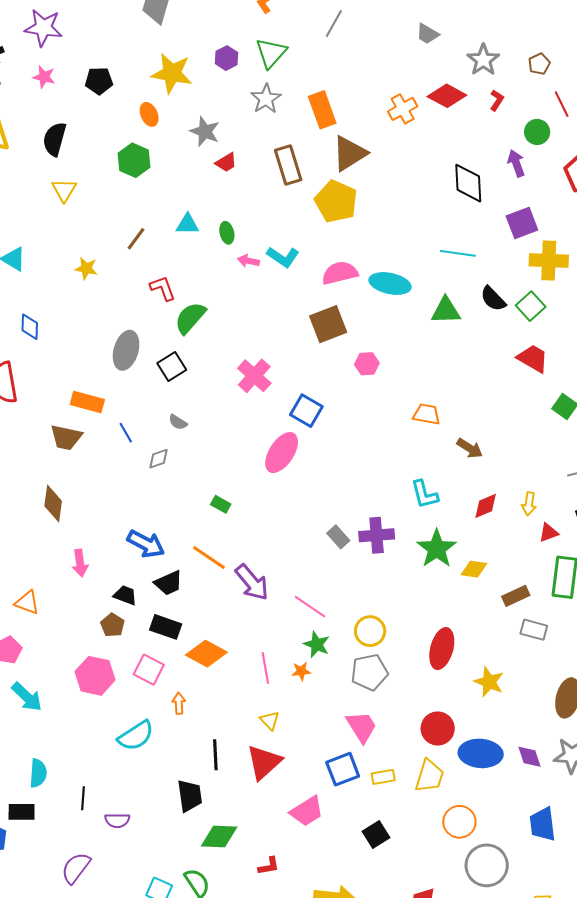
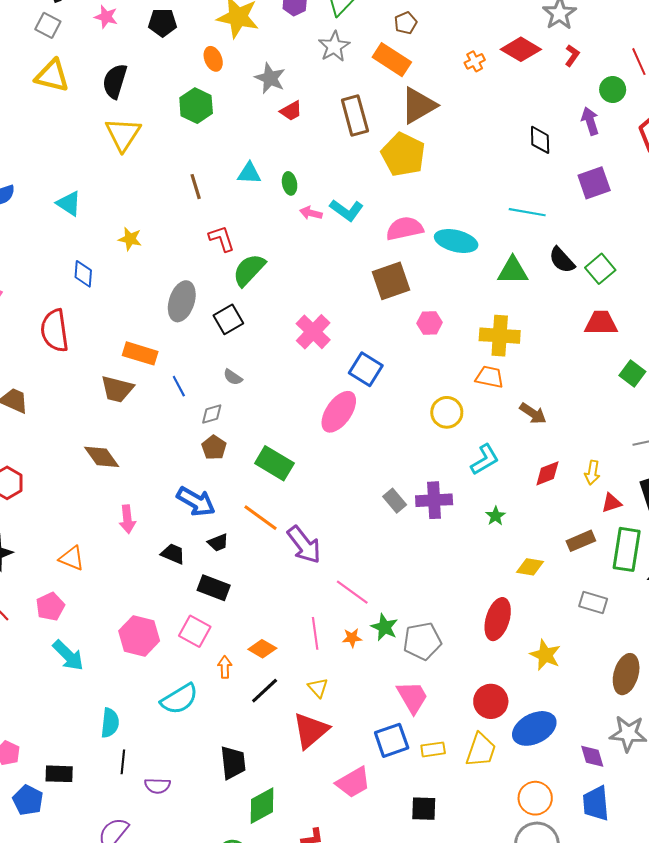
brown pentagon: (539, 64) -> (406, 23), moved
orange cross: (403, 109) -> (475, 61), size x0.7
orange rectangle: (322, 110) -> (392, 60), turned -39
black diamond: (468, 183) -> (540, 140), size x0.7
yellow triangle: (64, 190) -> (123, 134), size x1.4
brown line: (136, 239) -> (196, 187), turned -55
yellow cross: (549, 261) -> (500, 336), moved
yellow star: (86, 268) -> (130, 239), moved
red trapezoid: (533, 358) -> (601, 323), turned -32
cyan L-shape: (424, 494) -> (485, 460), turned -108
brown diamond: (53, 503) -> (102, 457), turned -45
green rectangle: (221, 504) -> (274, 463), size x1.8
green star: (437, 549) -> (496, 516), size x0.5
yellow diamond: (474, 569) -> (530, 567), moved
black trapezoid: (169, 583) -> (218, 543), size x0.7
brown rectangle: (516, 596) -> (581, 541), moved
pink line: (310, 607) -> (352, 592), moved
brown pentagon: (113, 625) -> (214, 448), moved
yellow circle: (370, 631) -> (447, 412), moved
green star: (317, 644) -> (384, 627), moved
orange diamond: (206, 654) -> (262, 649), moved, size x0.7
blue ellipse: (481, 753) -> (534, 728), turned -33
black line: (215, 755) -> (265, 691), moved, turned 48
purple diamond: (530, 757) -> (592, 756), moved
cyan semicircle: (38, 773) -> (110, 723), moved
orange circle: (459, 822) -> (535, 798), moved
black square: (376, 834) -> (424, 809), turned 32
green diamond: (219, 837) -> (262, 806), turned -33

